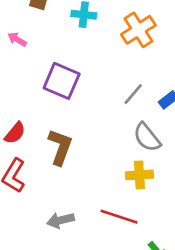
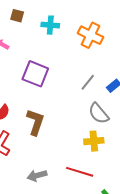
orange cross: (138, 30) -> (90, 35), turned -30

